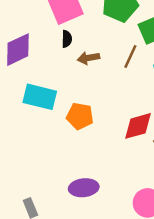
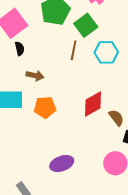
brown arrow: (88, 58) -> (35, 76), moved, turned -144

